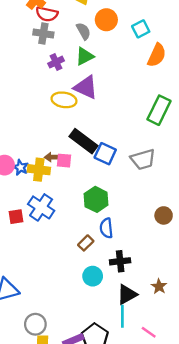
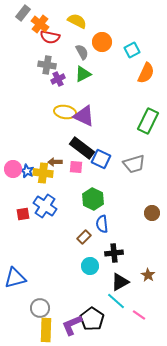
gray cross: (43, 33) -> (47, 65), moved
purple triangle: (86, 87) -> (84, 116), moved
pink square: (64, 161) -> (76, 167), moved
cyan line: (122, 316) -> (116, 301), turned -48

